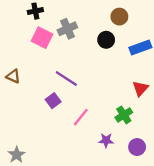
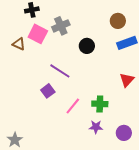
brown circle: (119, 17) -> (118, 21), moved
black circle: (106, 40) -> (87, 46), moved
brown triangle: (13, 76) -> (19, 44), moved
green cross: (124, 115) -> (100, 104), moved, turned 35

